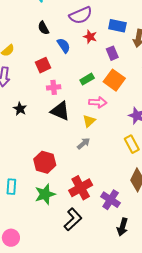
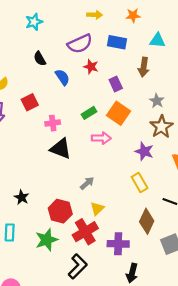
blue rectangle: (117, 26) -> (117, 42), moved
red square: (43, 65) -> (30, 102), moved
black star: (20, 109) -> (22, 197), moved
yellow triangle: (89, 121) -> (97, 209), moved
red hexagon: (45, 162) -> (60, 211), moved
purple cross: (111, 200) -> (118, 244), turned -30

